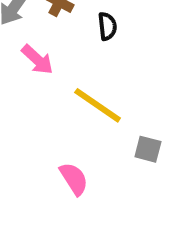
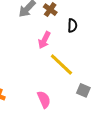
pink arrow: (37, 60) -> (44, 40), moved, turned 66

